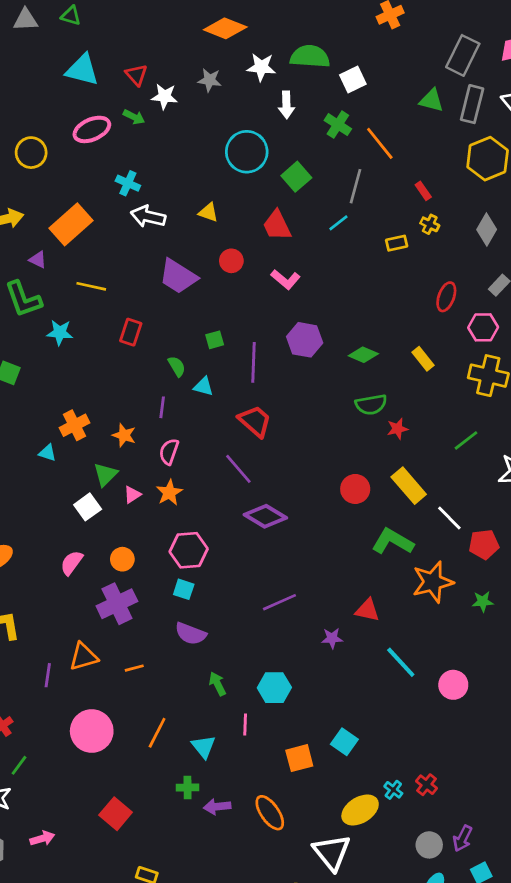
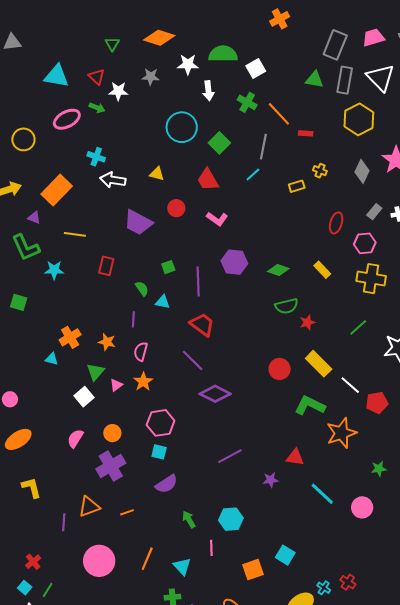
green triangle: (71, 16) -> (112, 44), moved, turned 49
red rectangle: (423, 191) -> (306, 133), moved, turned -48
green star: (483, 602) -> (379, 469), moved
purple semicircle: (191, 634) -> (166, 484), turned -50

